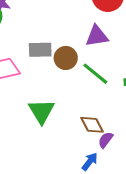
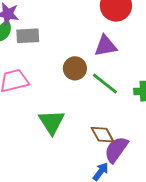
gray rectangle: (40, 50) -> (28, 36), moved
purple semicircle: (106, 140) -> (116, 150), size x1.6

